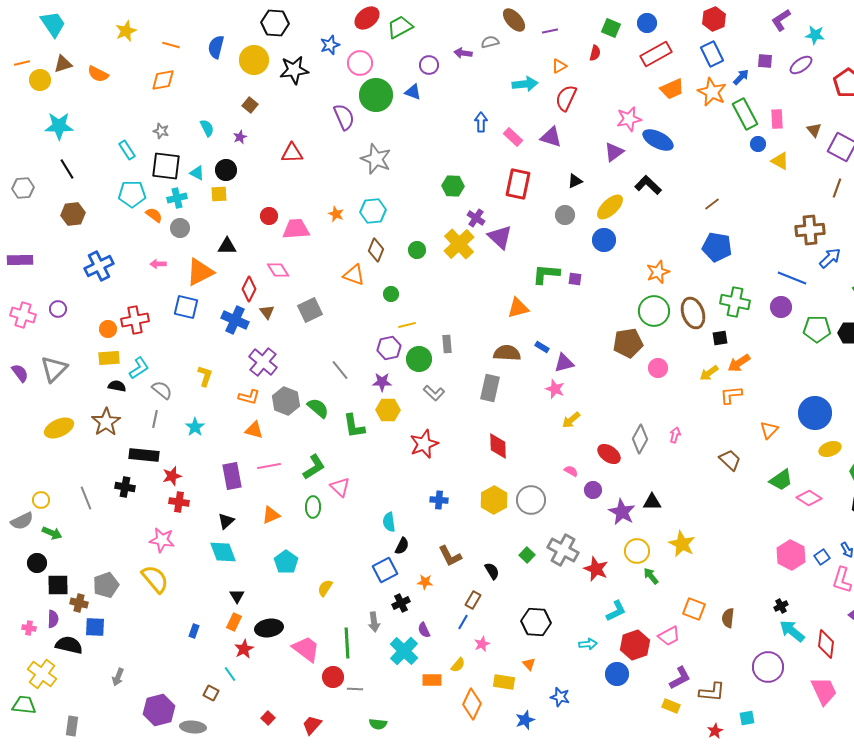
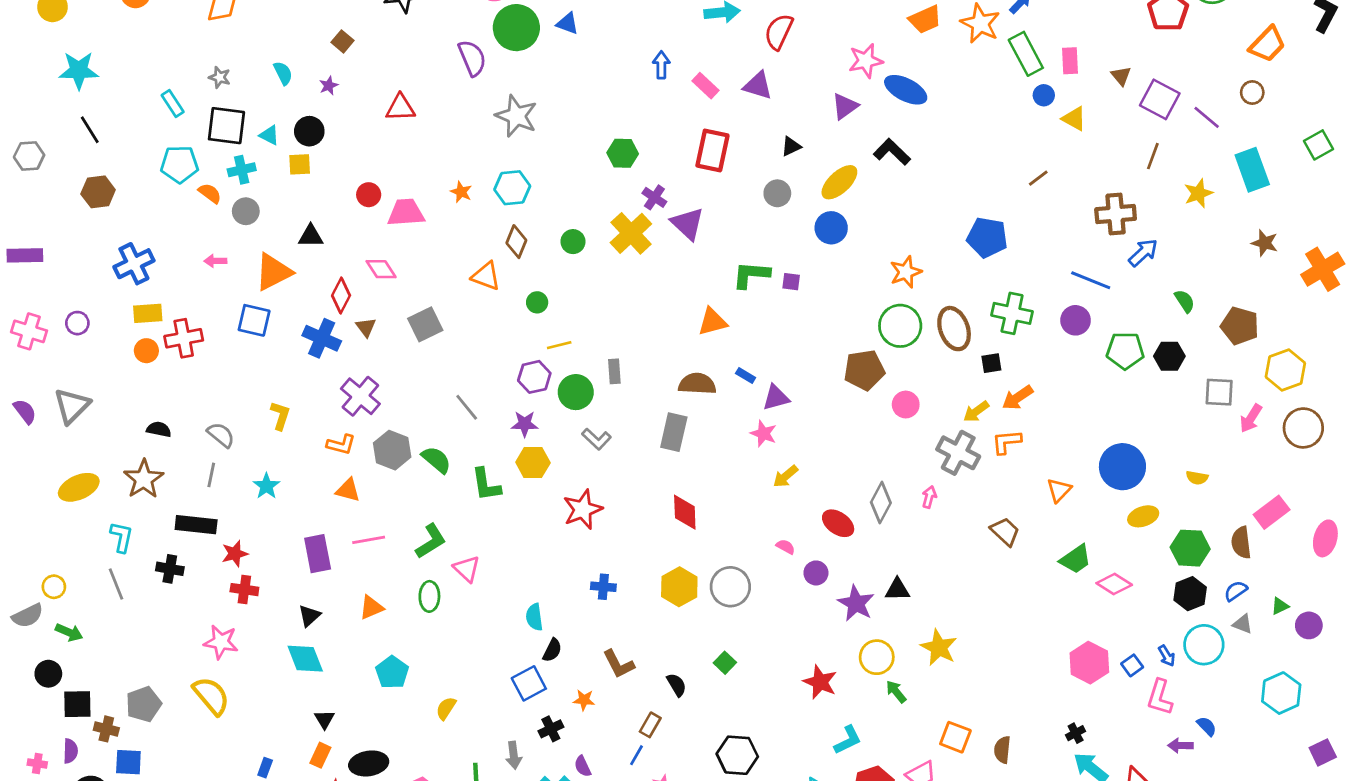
brown line: (712, 204) -> (1038, 178), moved
yellow rectangle: (109, 358) -> (148, 313), moved
cyan L-shape: (139, 368) -> (122, 537), moved, turned -45
gray cross: (563, 550) -> (958, 453), moved

